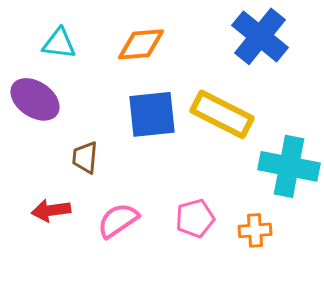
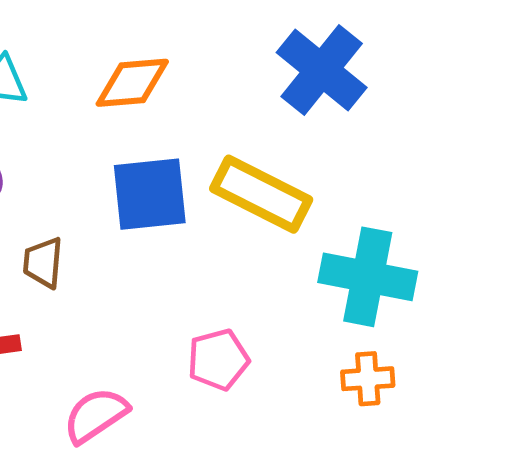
pink semicircle: (118, 220) -> (96, 415), moved
orange cross: (255, 230) -> (368, 379), moved

